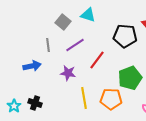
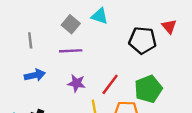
gray line: (48, 45) -> (30, 40), moved
purple line: (75, 45) -> (71, 51), moved, turned 30
red line: (97, 60) -> (110, 84), moved

